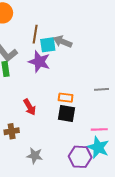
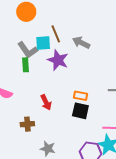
brown line: (35, 34) -> (56, 34), turned -36
cyan square: (48, 45) -> (43, 43), moved

